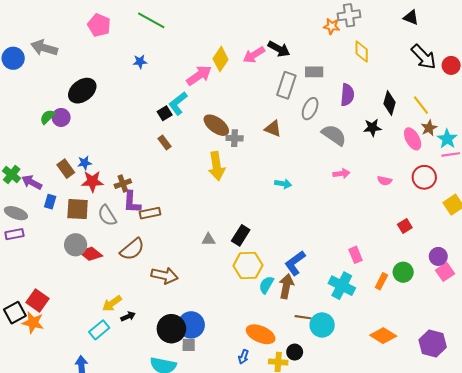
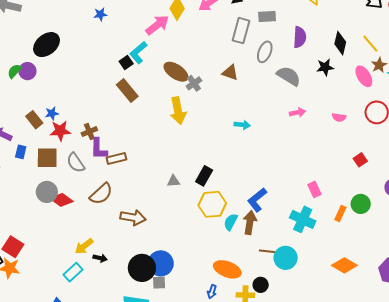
gray cross: (235, 138) -> (194, 83), turned -35
brown rectangle: (165, 142) -> (127, 90), size x1.6
black arrow: (128, 316) -> (100, 258), turned 40

